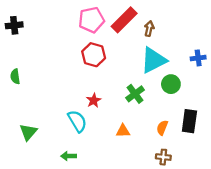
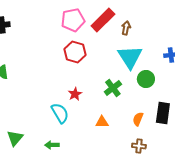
cyan triangle: (154, 60) -> (130, 57), turned -36
green triangle: (28, 132) -> (15, 138), moved

